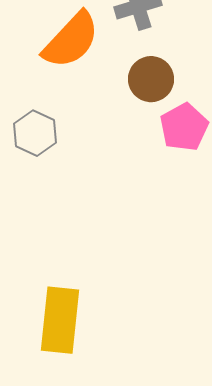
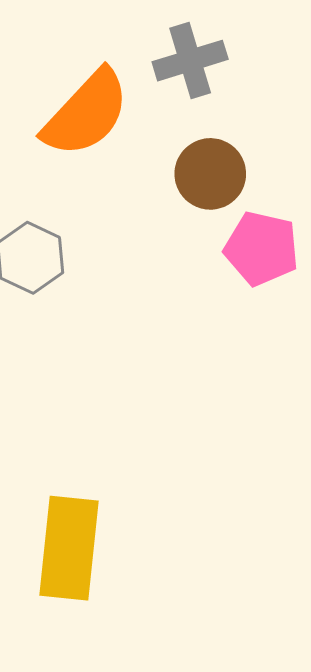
pink pentagon: (184, 127) -> (262, 248), turned -30

